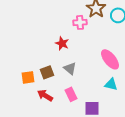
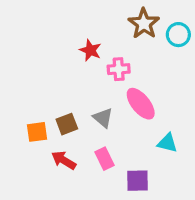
pink cross: (80, 22) -> (119, 69), moved
red star: (62, 43) -> (90, 50), moved
pink ellipse: (110, 59) -> (141, 104), moved

